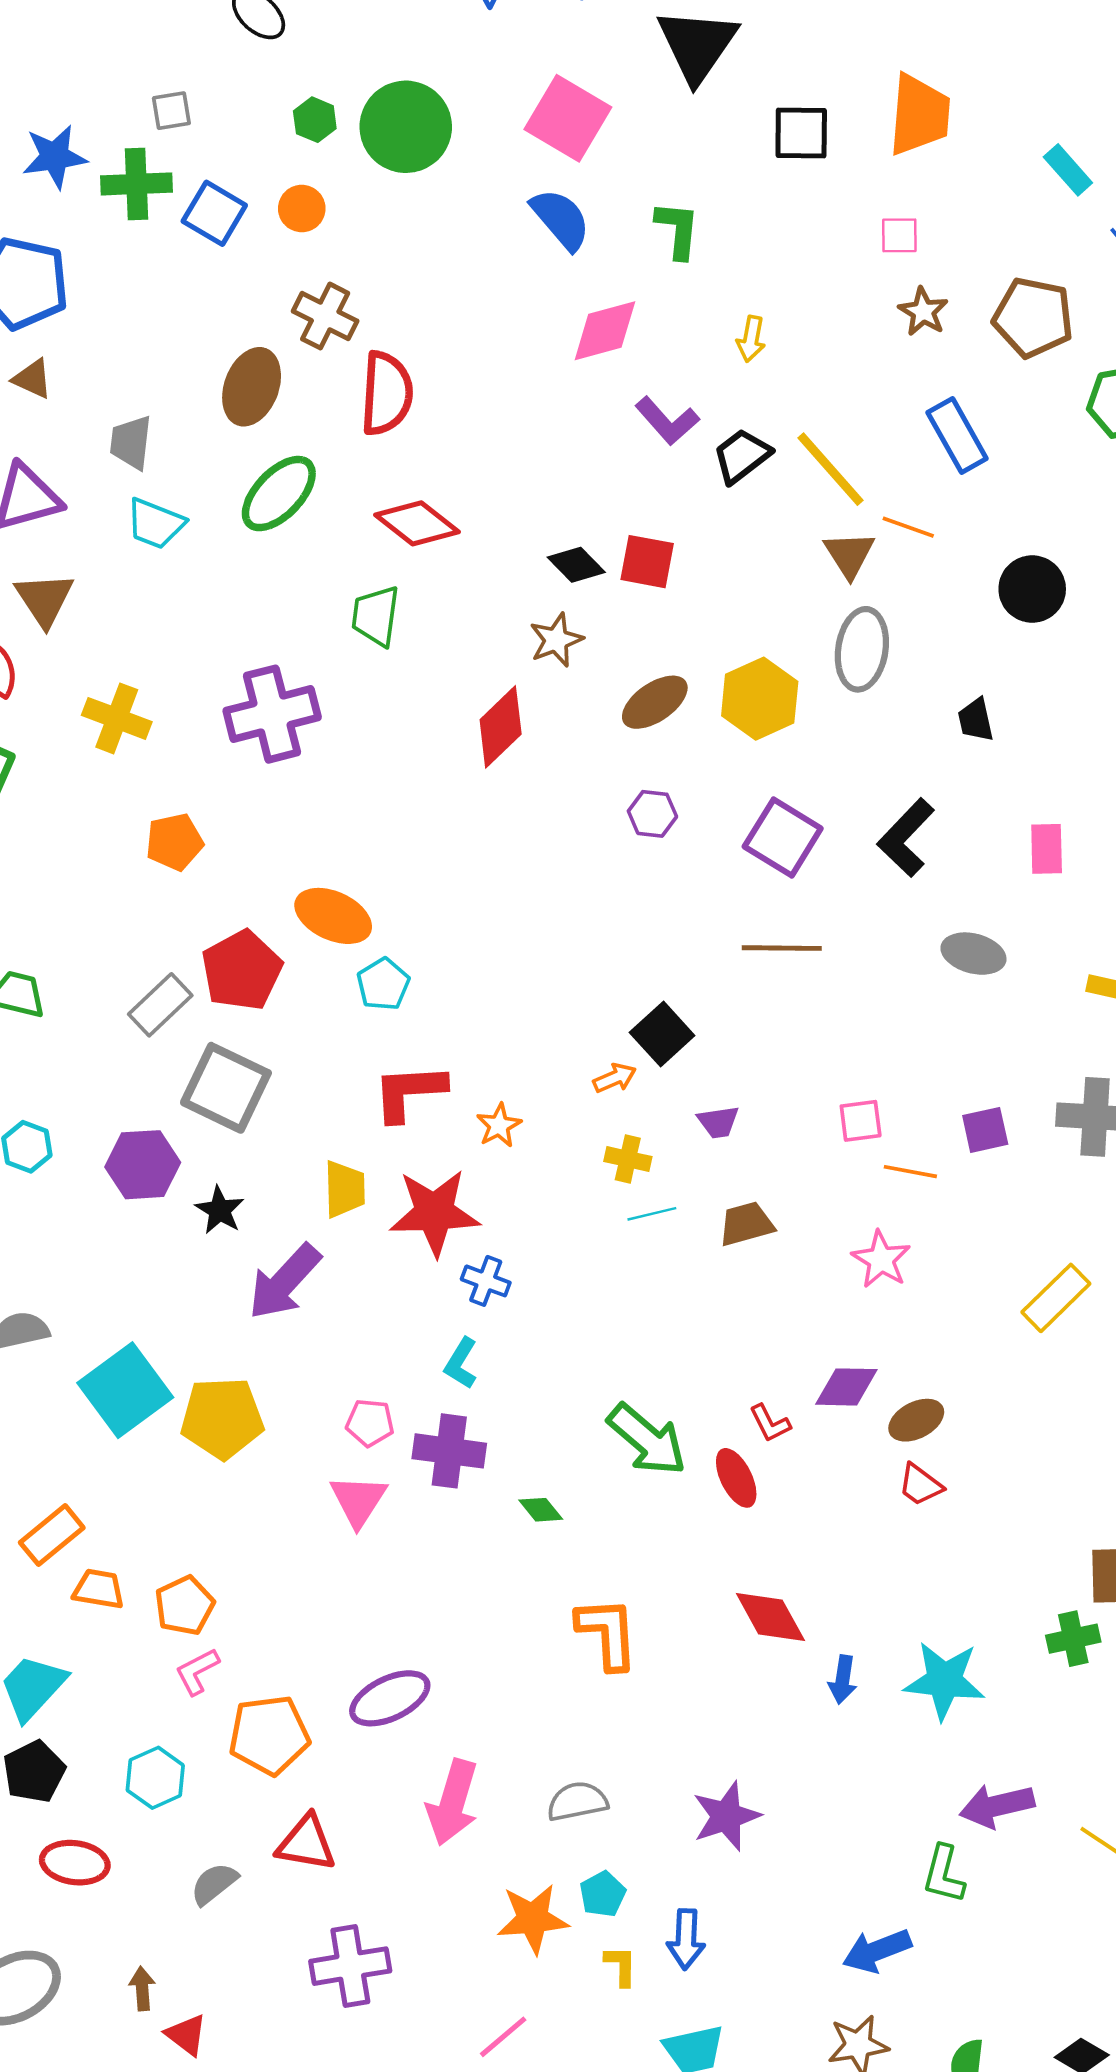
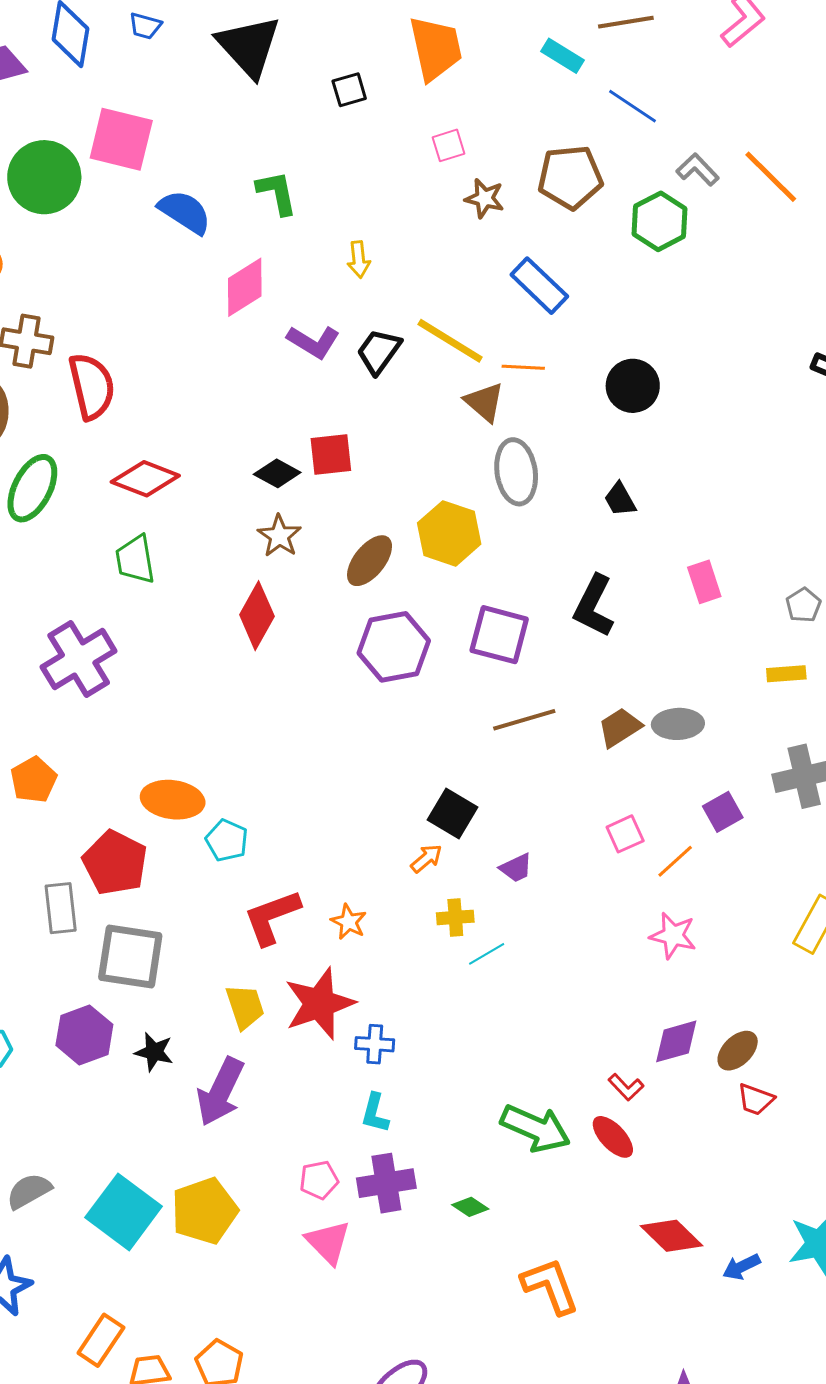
pink square: (568, 118) -> (121, 139), moved
black square: (801, 133) -> (349, 90), size x0.7
purple hexagon: (652, 814) -> (394, 647), size x1.8
gray ellipse: (973, 954) -> (678, 724), moved
gray rectangle: (160, 1005) -> (61, 908), turned -36
orange line: (910, 1172) -> (675, 861), turned -36
brown trapezoid: (746, 1224) -> (620, 727), moved
blue arrow: (843, 1680) -> (742, 1267), turned 72

